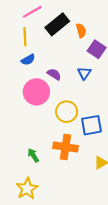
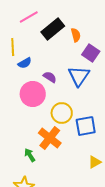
yellow line: (25, 37) -> (13, 47), moved
blue triangle: (84, 73) -> (79, 76), size x1.6
orange cross: (66, 147) -> (50, 138), moved, turned 30

